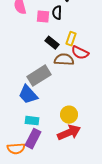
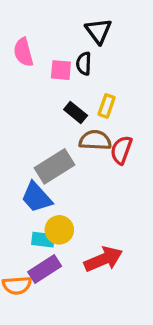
red semicircle: (80, 53) -> (121, 150), moved, turned 84
yellow circle: (69, 115) -> (59, 230), moved
purple rectangle: (33, 139) -> (45, 269), turned 30

